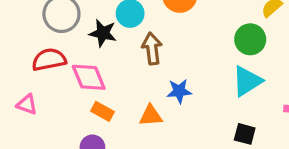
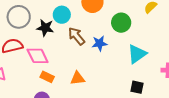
green circle: (250, 39) -> (121, 23), moved
brown arrow: (152, 48) -> (76, 36), turned -30
blue star: (179, 91) -> (99, 43), moved

